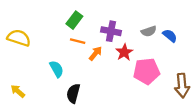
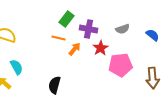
green rectangle: (74, 20) -> (67, 19), moved
blue semicircle: (170, 36) -> (153, 35), moved
cyan semicircle: (57, 69) -> (17, 67), moved

